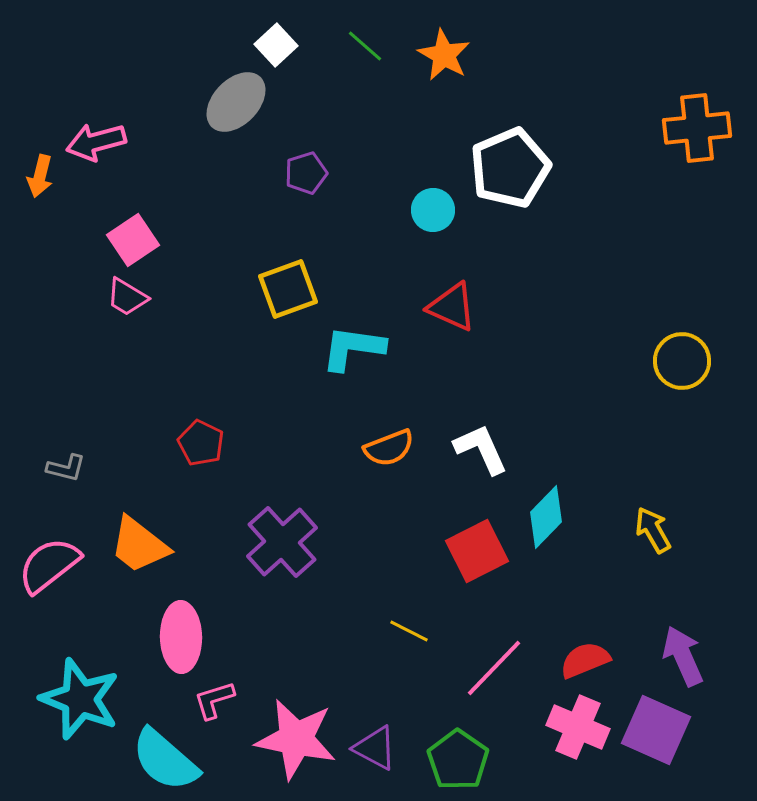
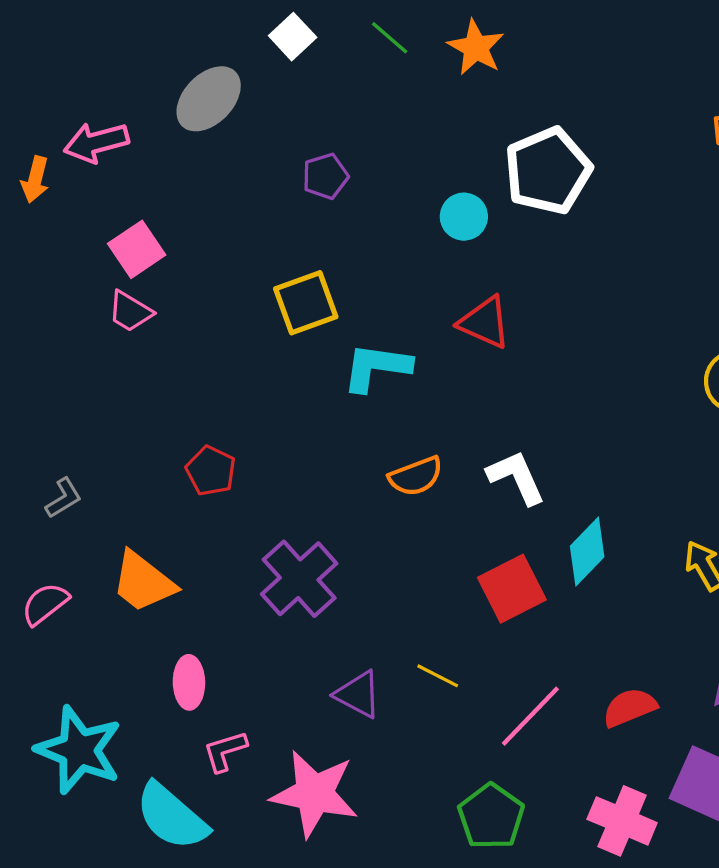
gray ellipse: (236, 102) -> (209, 99), moved
gray L-shape: (66, 468) -> (64, 498), turned -45
pink semicircle: (49, 565) -> (45, 604), size x0.7
pink ellipse: (181, 637) -> (189, 682), size x0.7
pink cross: (578, 727) -> (622, 821), moved
purple triangle: (375, 748) -> (358, 694), moved

